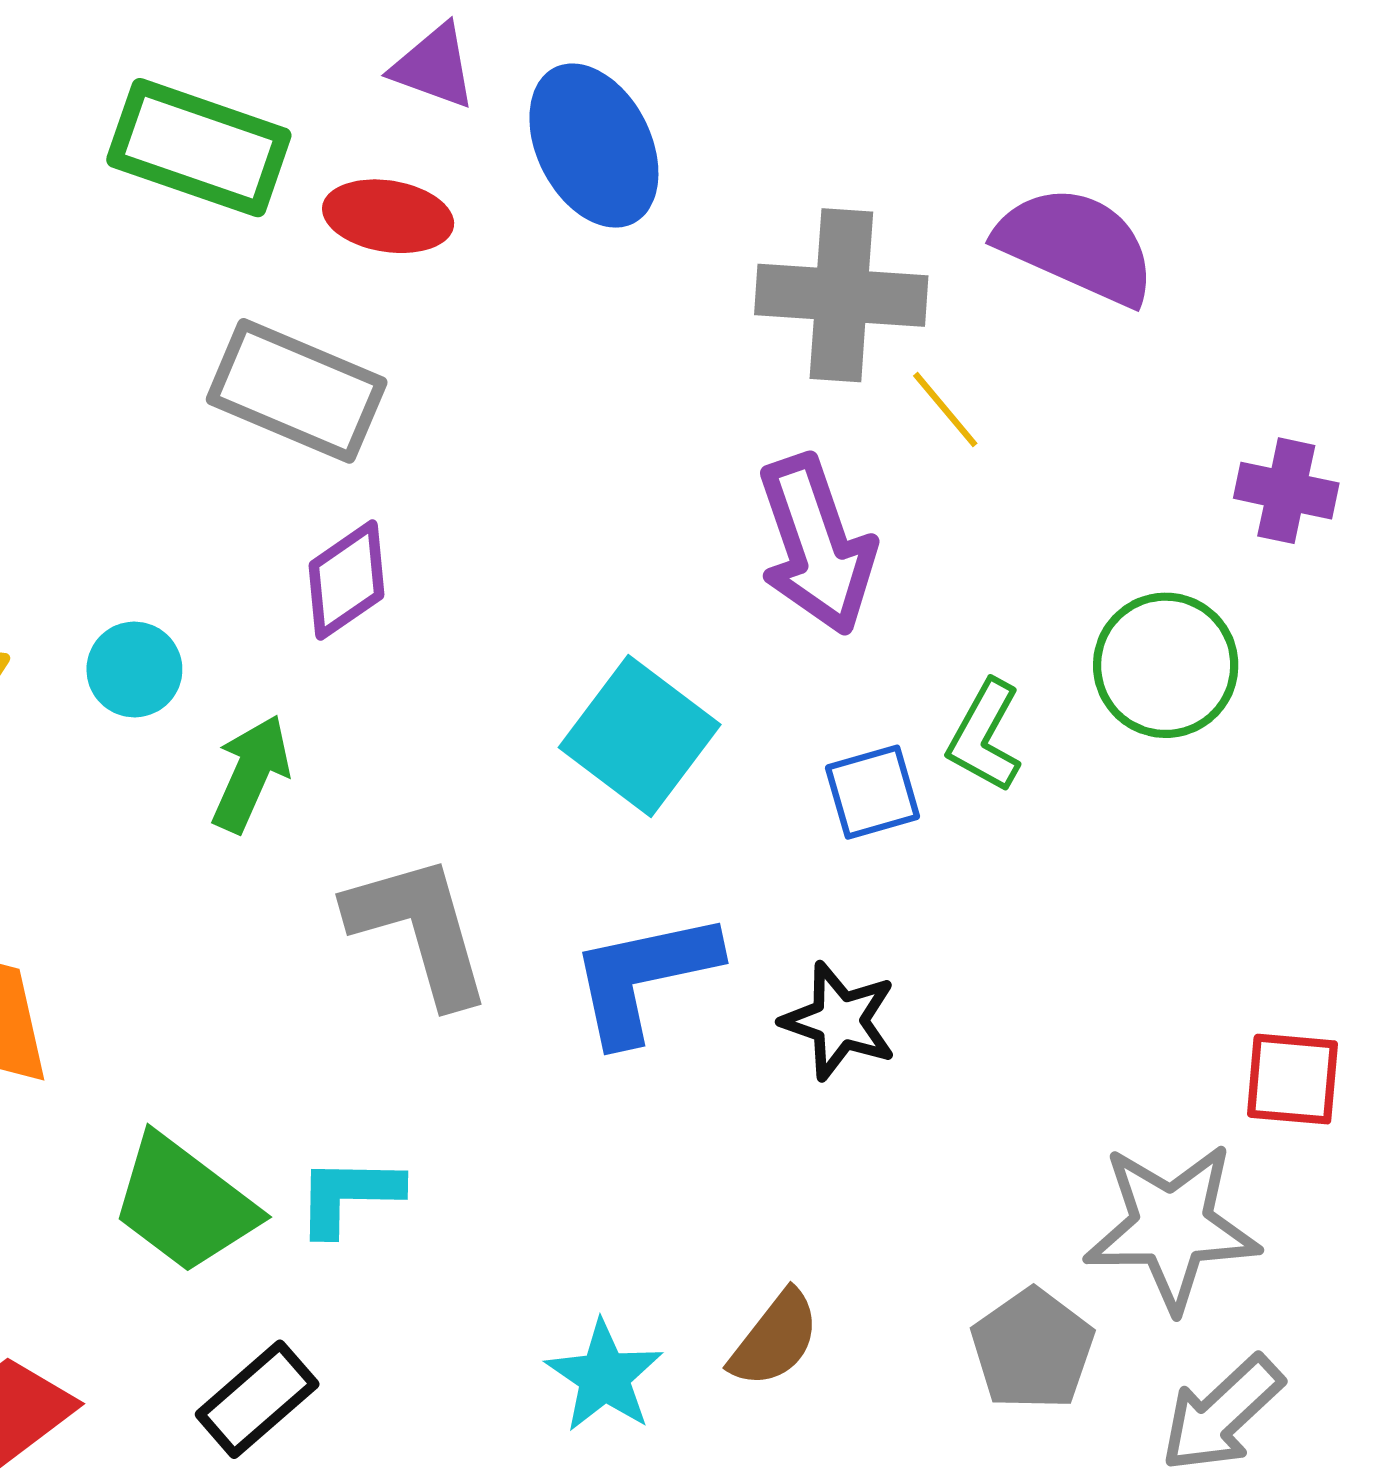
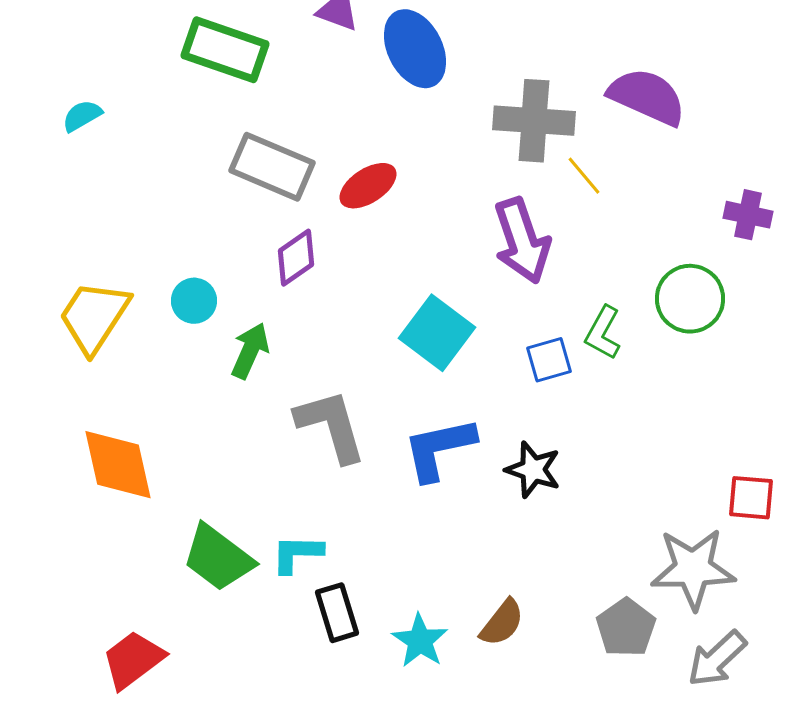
red ellipse: (388, 216) -> (368, 186), moved, turned -42
black rectangle: (257, 1399) -> (337, 613), moved, turned -66

